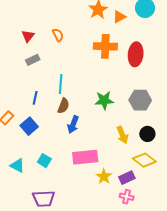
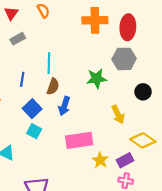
gray hexagon: (140, 100) -> (124, 59), moved
blue square: (29, 126) -> (32, 109), moved
black circle: (147, 134) -> (143, 92), moved
cyan square: (44, 161) -> (34, 131), moved

